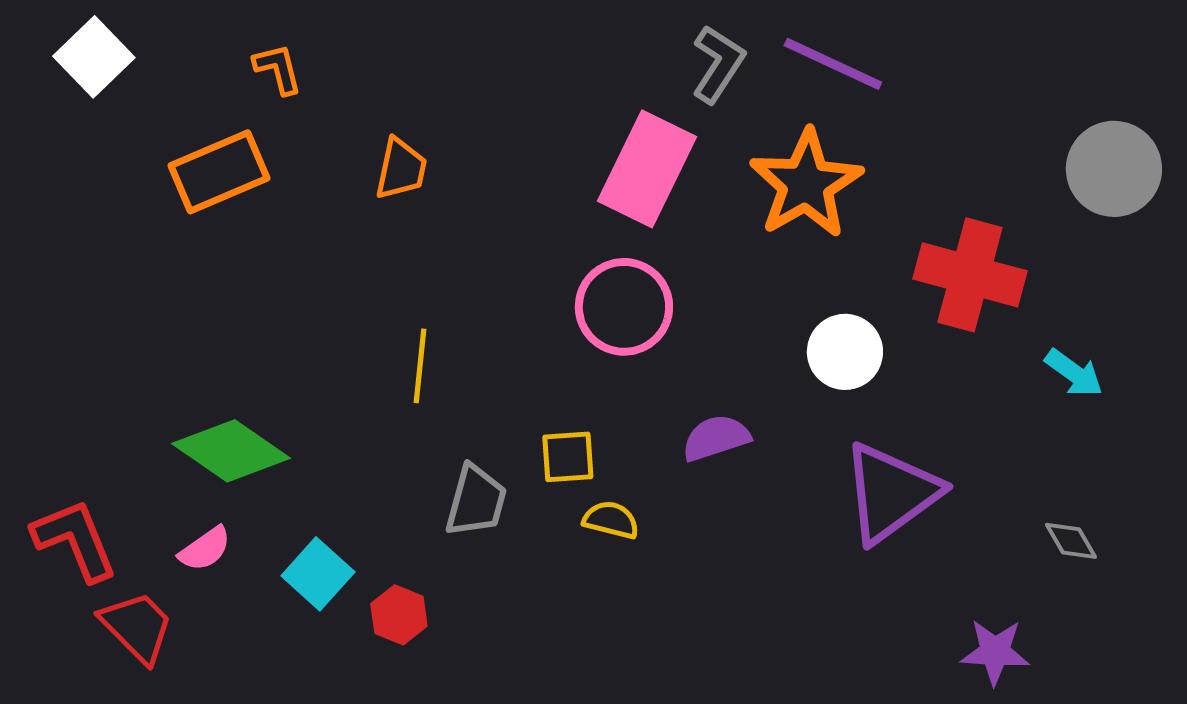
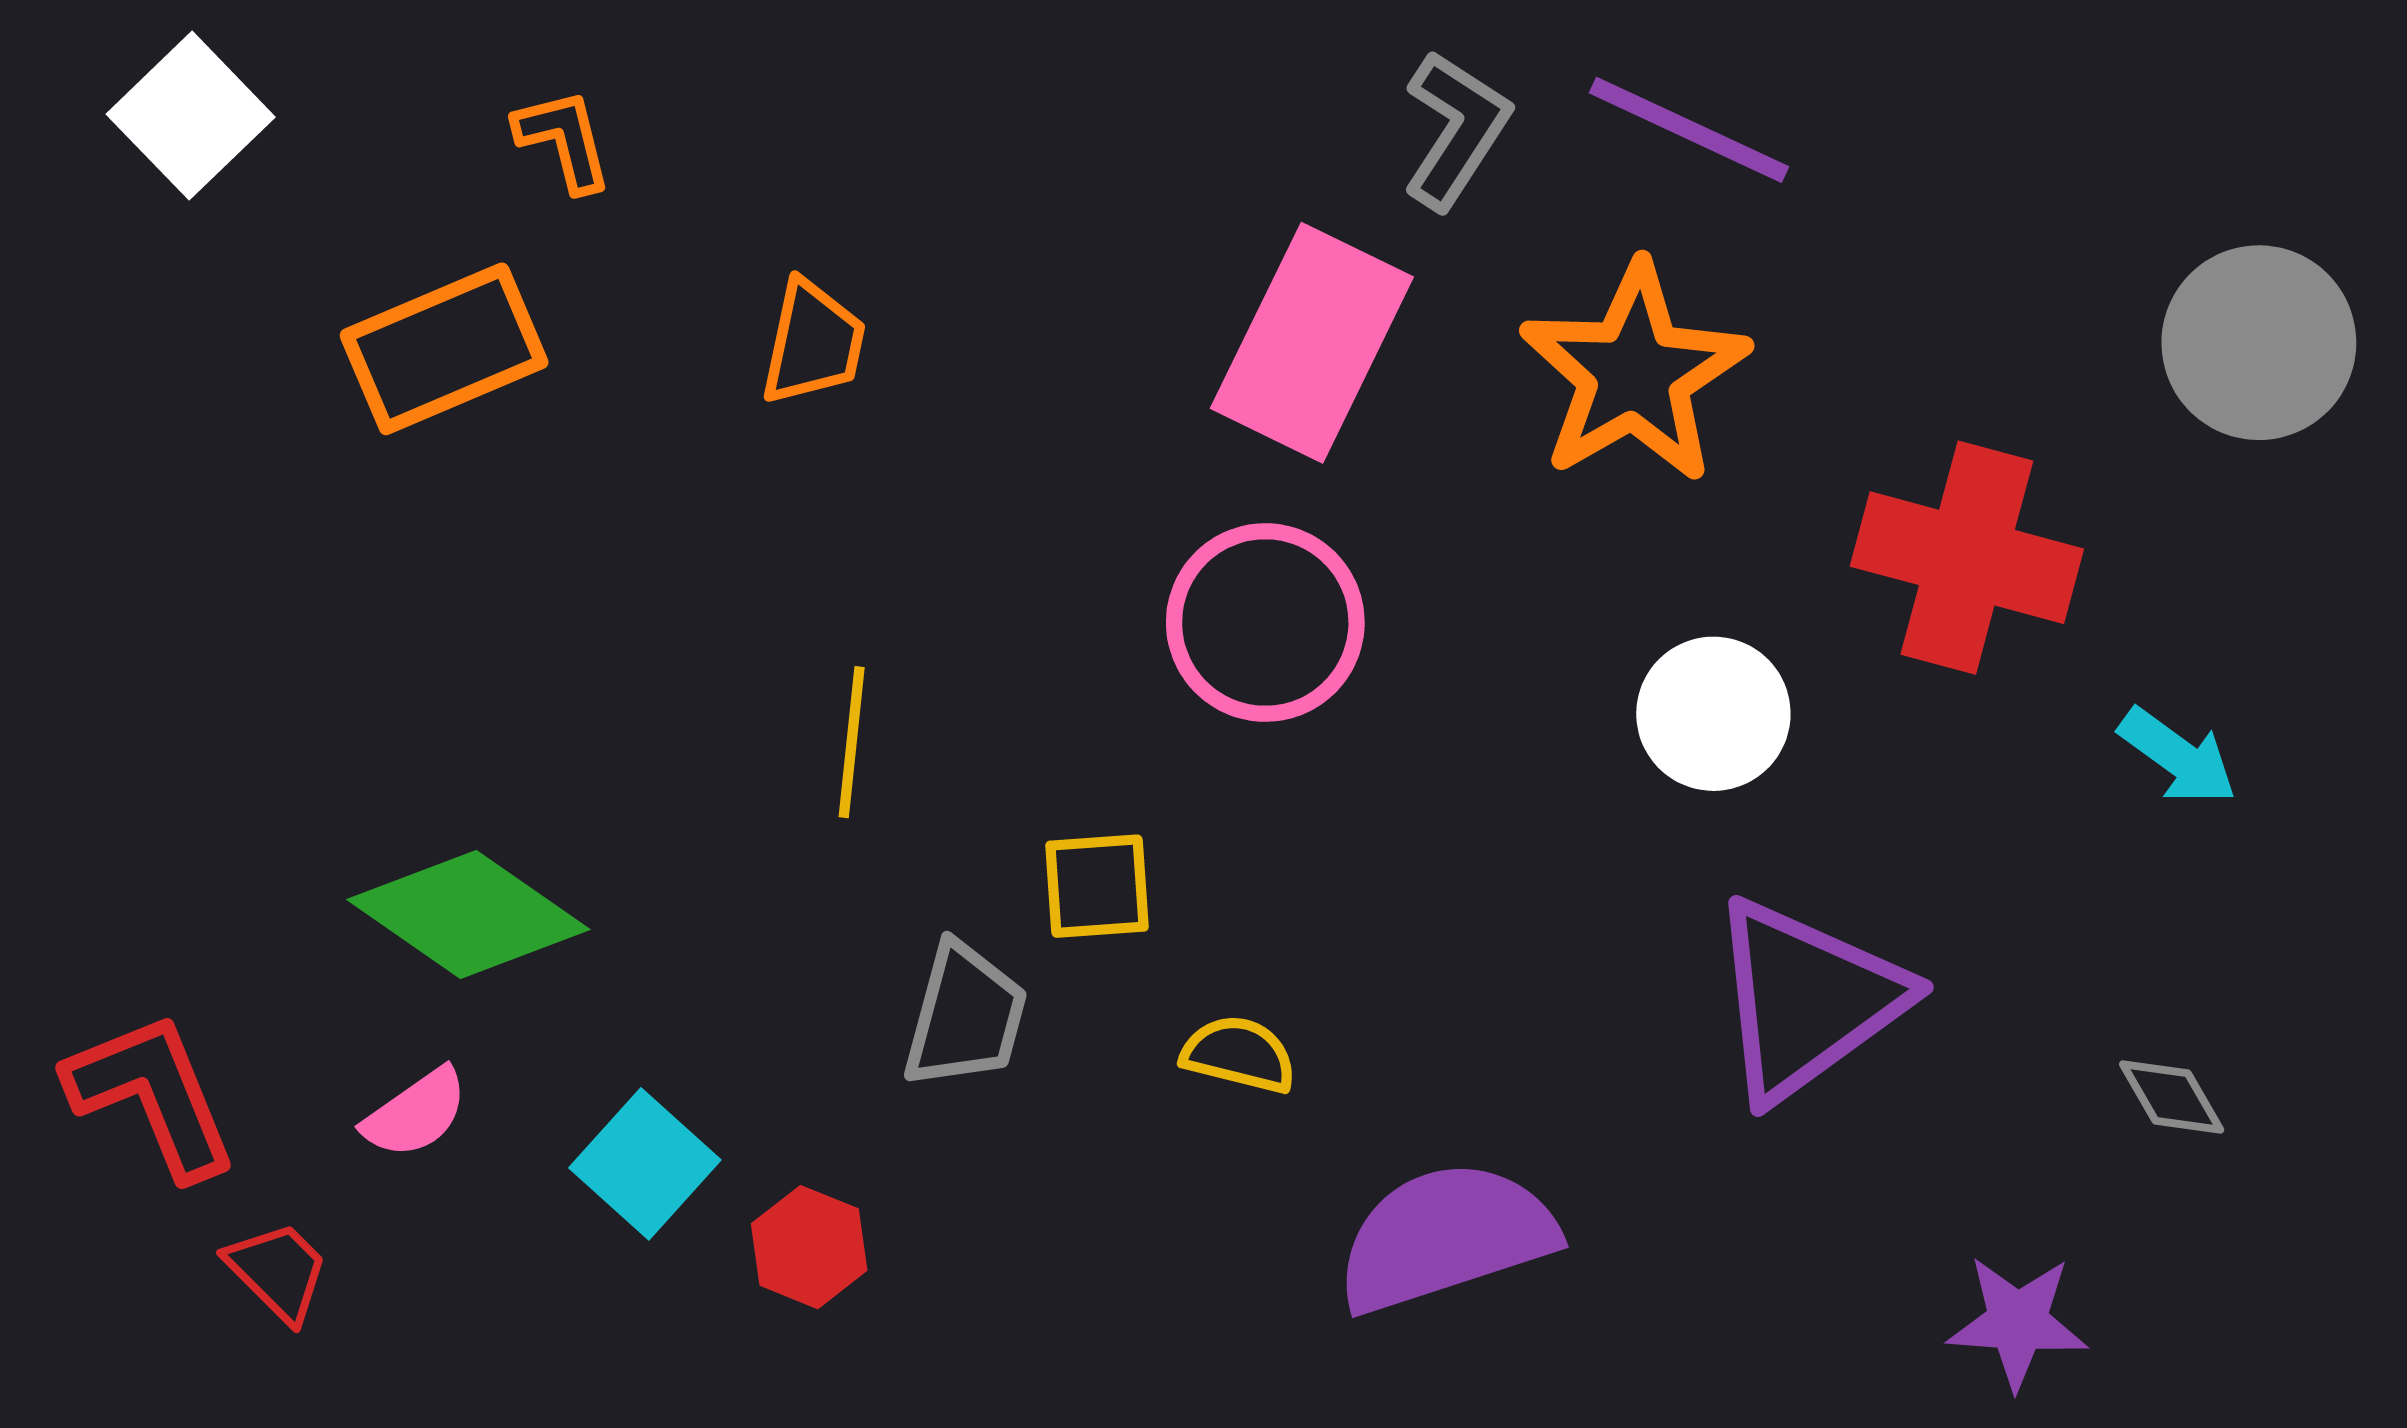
purple semicircle: (716, 438) -> (1446, 1237), moved, size x1.6
yellow square: (568, 457) -> (1097, 886), moved
red trapezoid: (137, 627) -> (278, 1271), size x0.7

